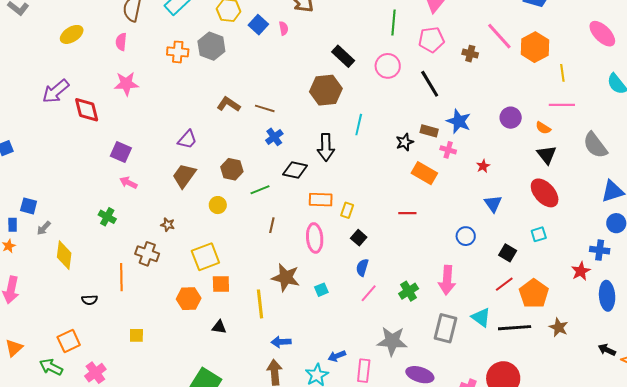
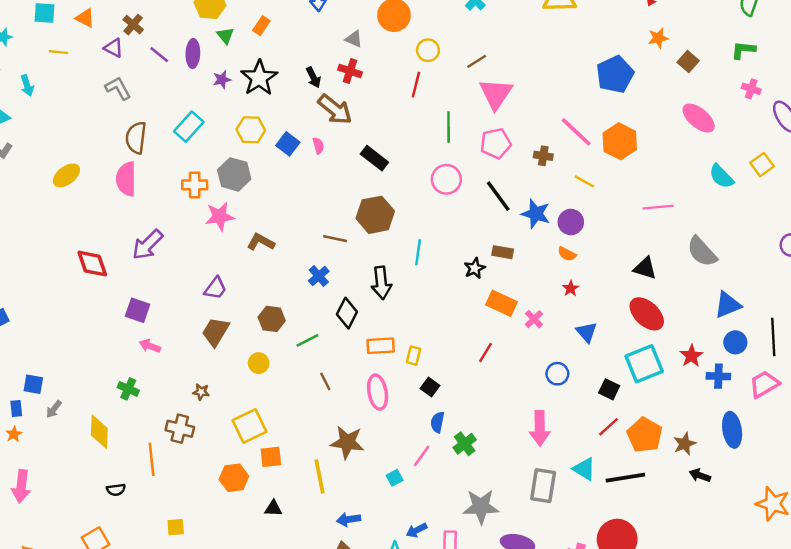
pink semicircle: (121, 42) -> (126, 179), size x1.6
black rectangle: (343, 56) -> (374, 158), moved
yellow line: (562, 73) -> (584, 181), moved, turned -48
pink star: (126, 84) -> (220, 216), moved
purple arrow: (56, 91) -> (148, 245), moved
brown line: (265, 108) -> (335, 239), moved
purple circle: (511, 118) -> (571, 222), moved
blue star: (459, 121) -> (536, 214), moved
orange semicircle: (543, 128) -> (567, 254), moved
pink cross: (448, 150) -> (534, 319), moved, turned 35
black triangle: (547, 155) -> (645, 268), turned -30
black diamond: (295, 170) -> (347, 313), turned -70
red line: (407, 213) -> (485, 353), turned -54
brown line: (272, 225) -> (325, 381), turned -35
cyan square: (539, 234) -> (644, 364), size x2.0
yellow diamond: (64, 255) -> (99, 432), moved
red star: (581, 271) -> (691, 356), moved
cyan square: (321, 290) -> (395, 478), moved
green cross: (409, 291) -> (465, 444), moved
pink line: (369, 293) -> (422, 456), moved
brown star: (559, 327) -> (685, 444), moved, turned 30
black arrow: (607, 350) -> (700, 475), moved

